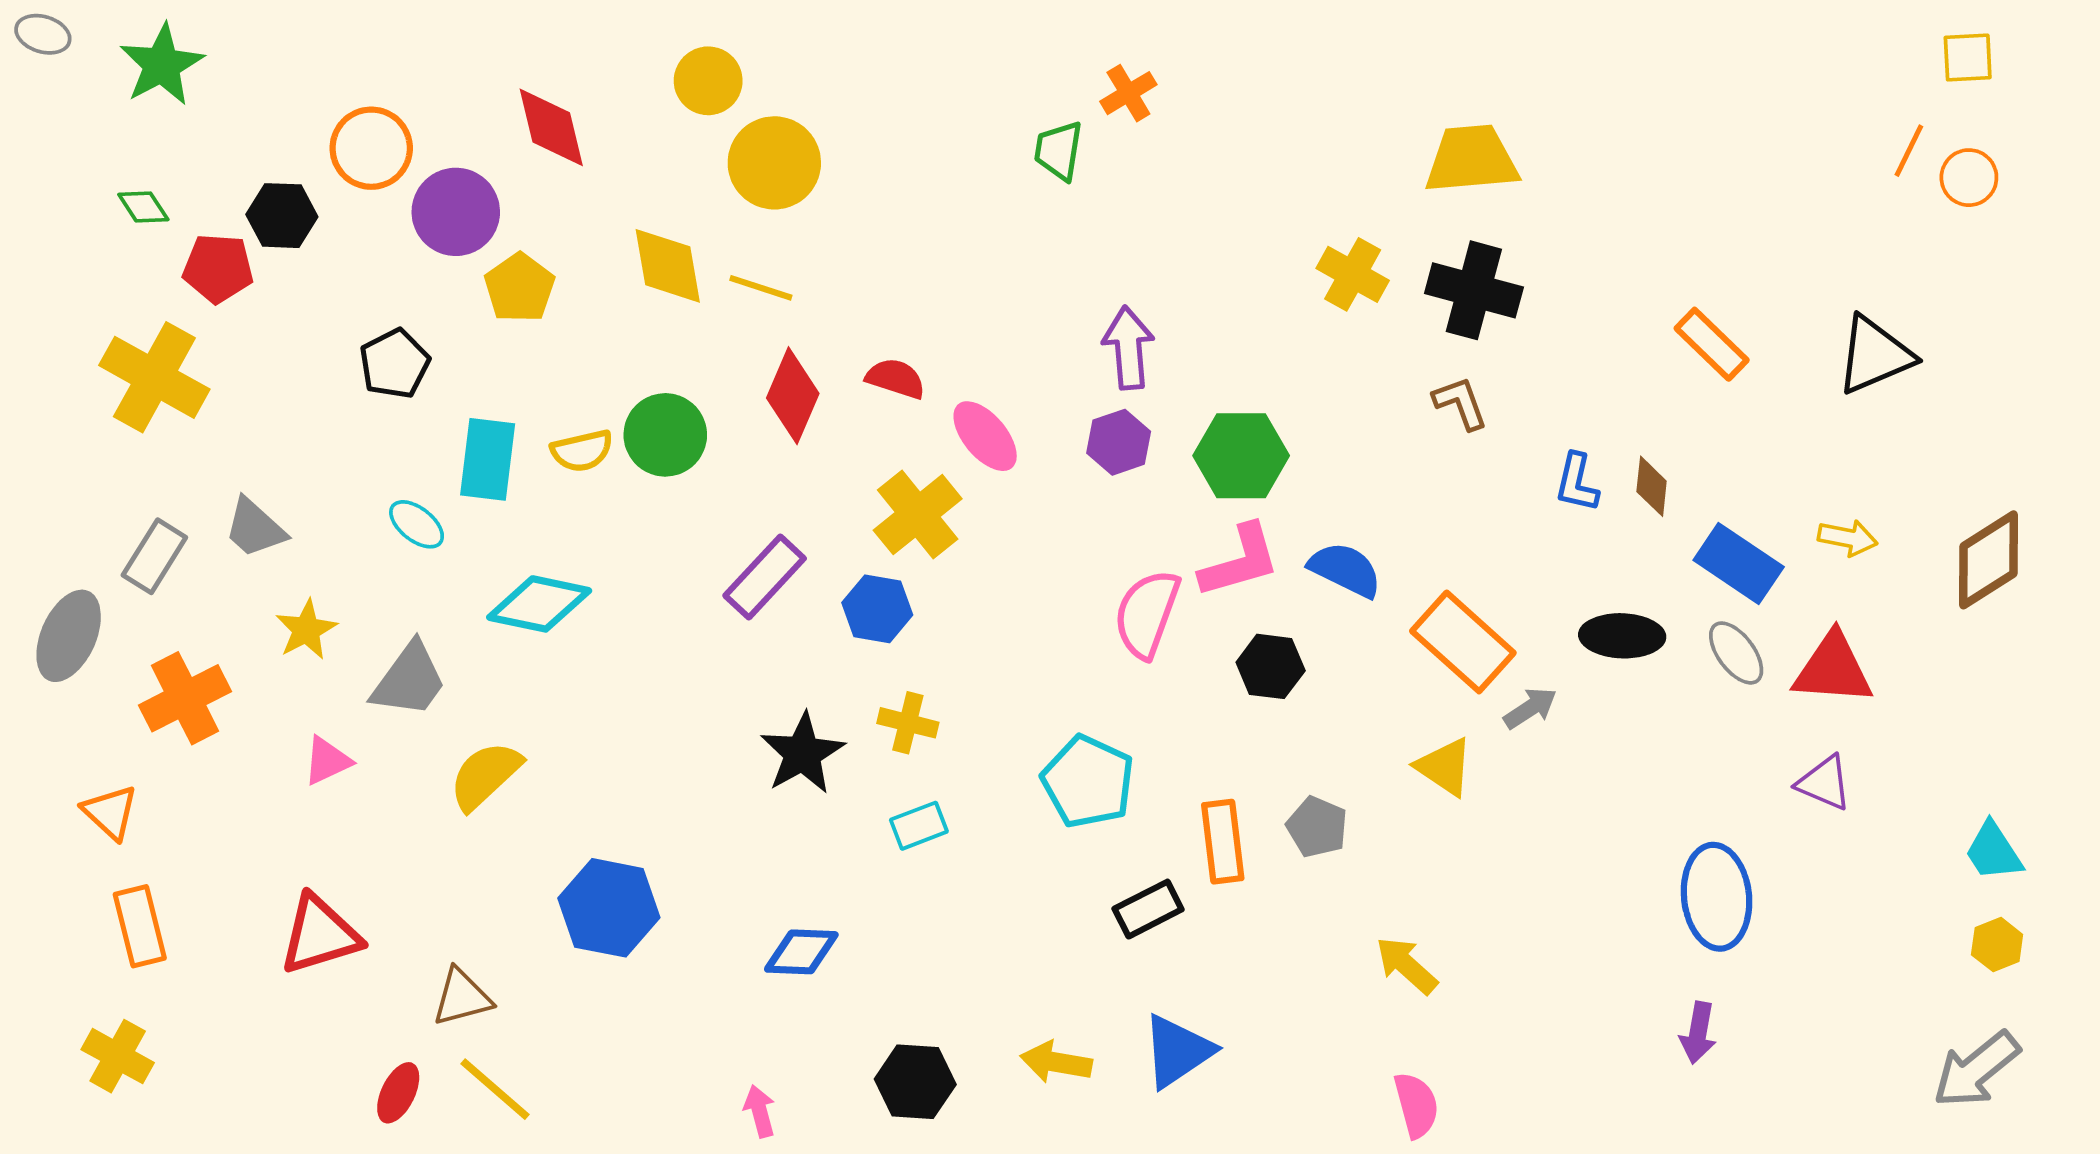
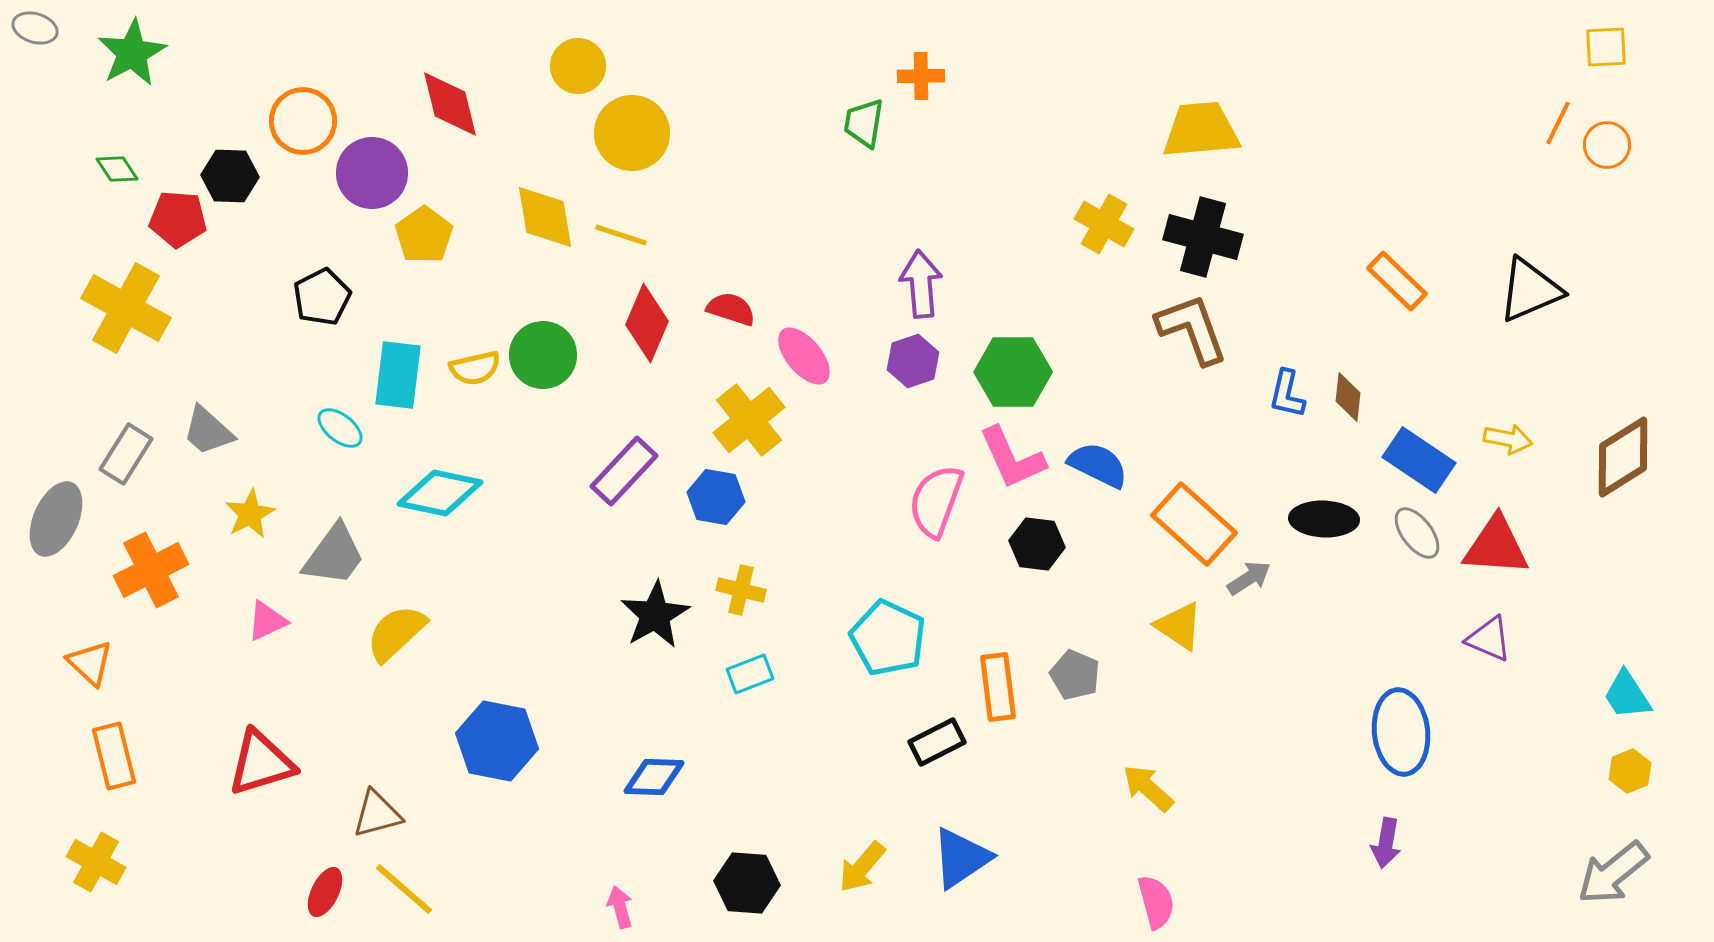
orange cross: (1128, 93) -> (921, 76), turned 30
brown L-shape: (1460, 403) -> (1192, 329), size x1.6
pink L-shape: (1240, 561) -> (1012, 458), turned 82
yellow arrow: (1056, 1062) -> (862, 867), turned -60

